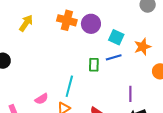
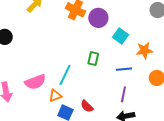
blue line: (114, 57) -> (124, 69), moved
pink semicircle: (42, 99) -> (35, 82), size x1.5

